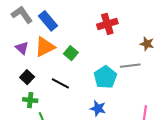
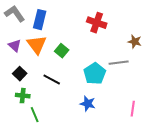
blue rectangle: (48, 21) -> (40, 20), turned 54
red cross: (107, 24) -> (97, 23), turned 36
orange triangle: (45, 47) -> (37, 45), turned -40

